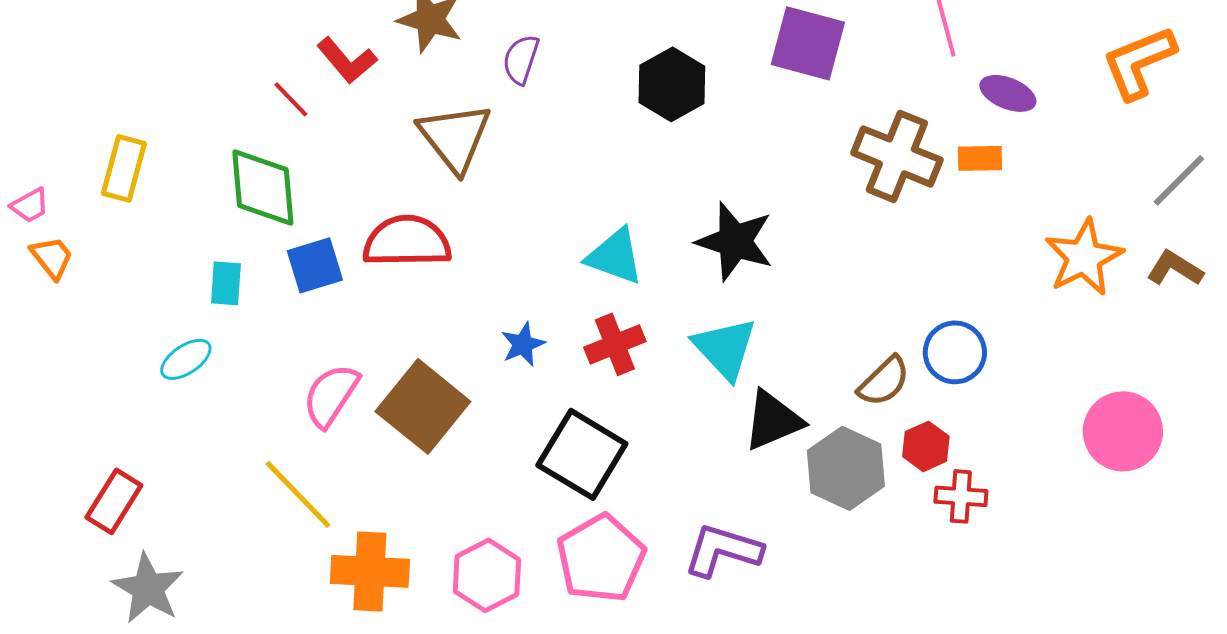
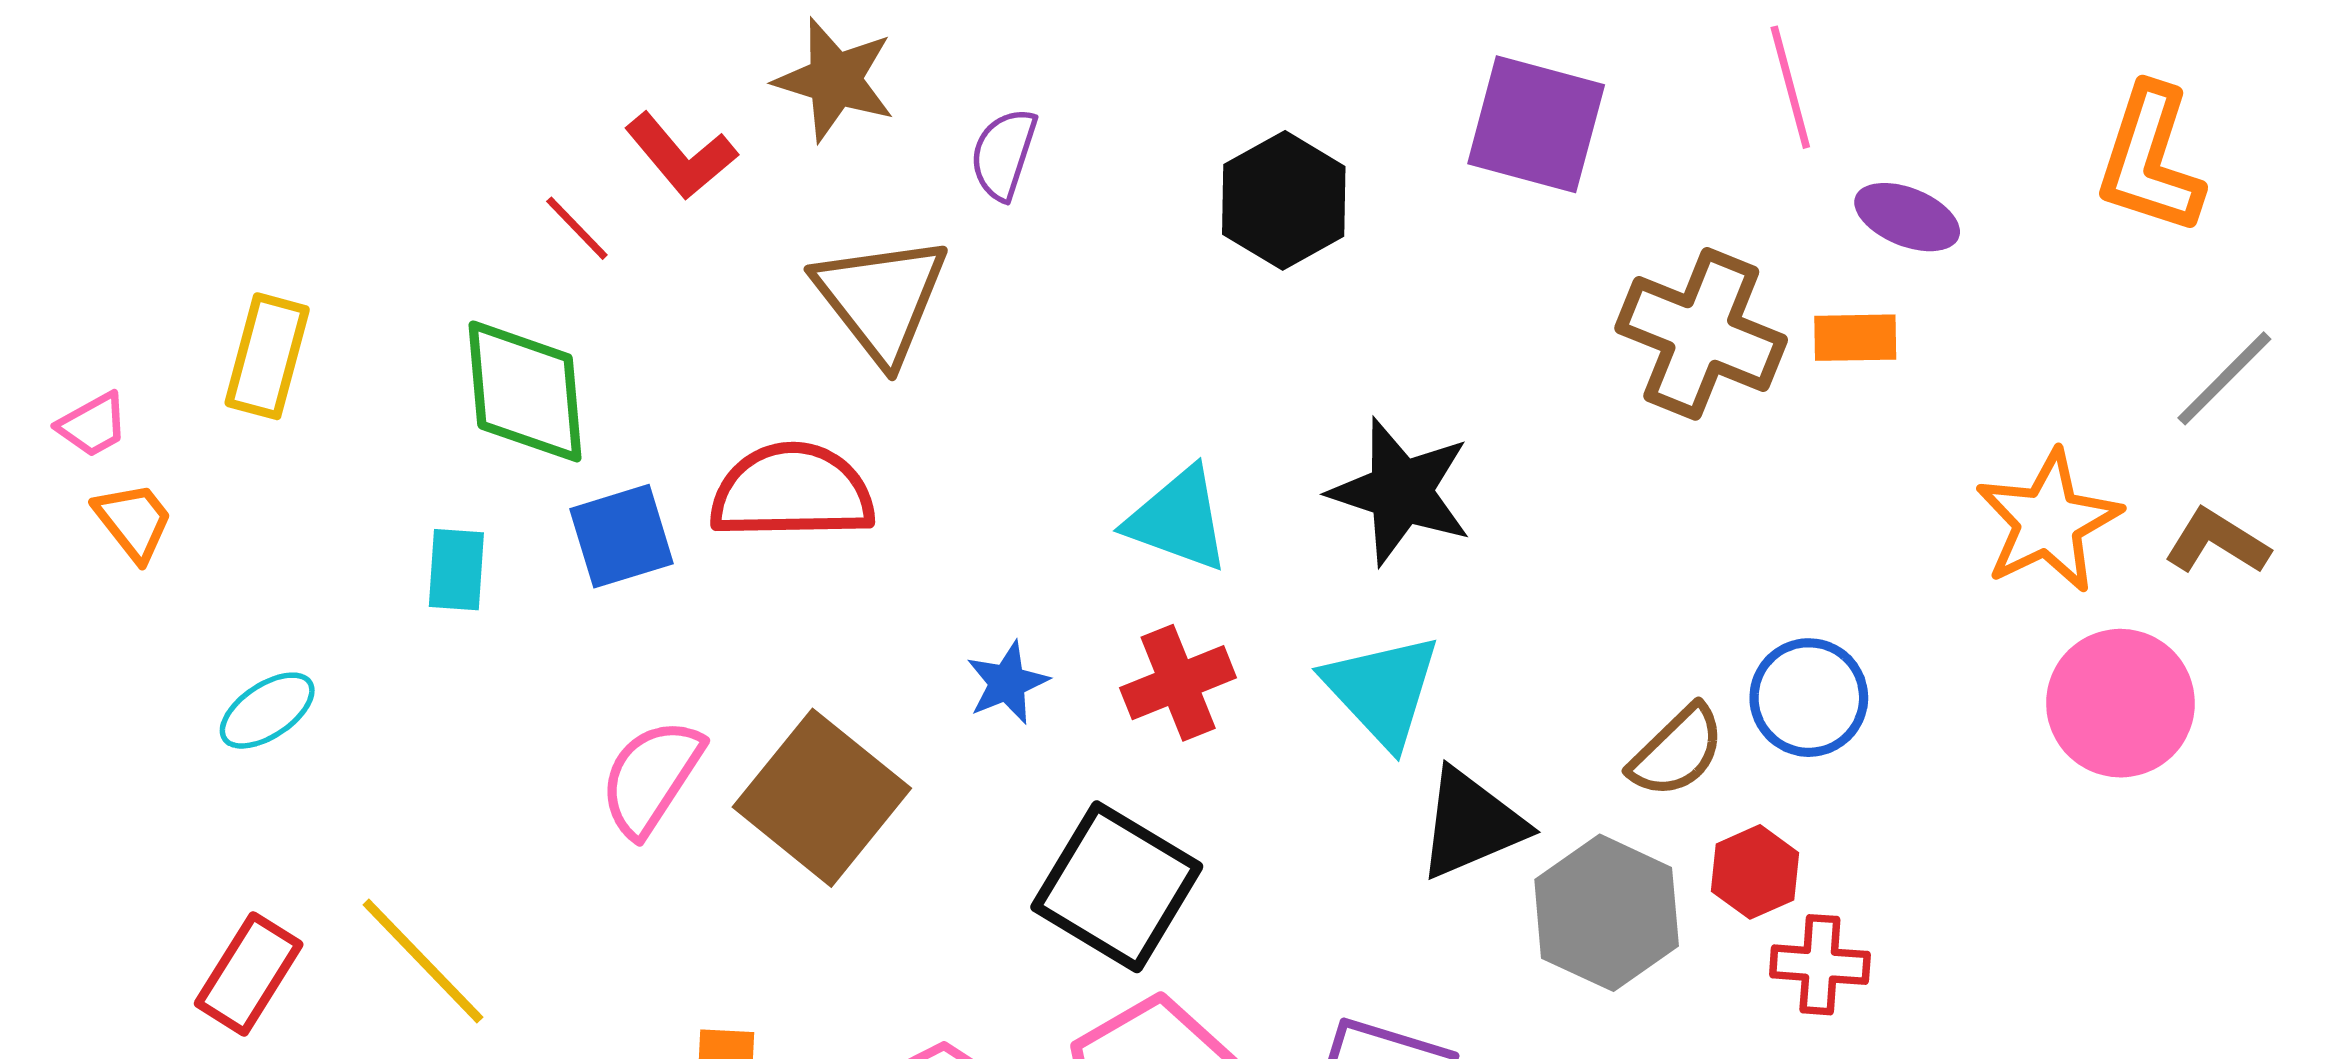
orange L-shape: (1139, 62) -> (2150, 160), turned -50
cyan ellipse: (186, 359) -> (267, 711), moved
pink circle: (1123, 431) -> (2120, 703), moved
yellow line: (298, 494) -> (423, 961), moved

